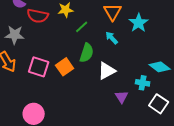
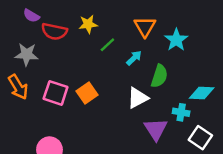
cyan arrow: (112, 38) -> (134, 58), moved, turned 88
green semicircle: (87, 53) -> (159, 76), moved
cyan diamond: (160, 67) -> (202, 93), turned -35
purple triangle: (122, 97) -> (156, 129), size x1.5

